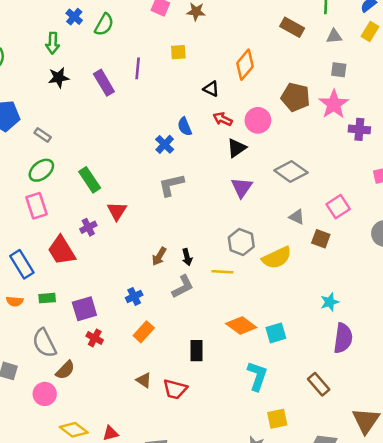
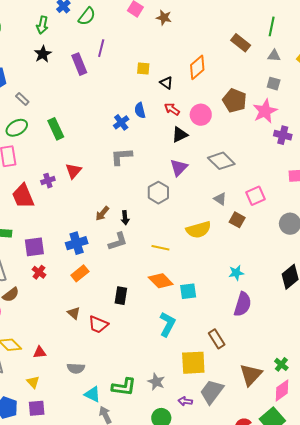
yellow square: (178, 52) -> (143, 68), moved
purple line: (138, 68) -> (101, 48), moved
black star: (59, 78) -> (43, 54), turned -30
green rectangle: (90, 180) -> (56, 129), moved
gray hexagon: (241, 242) -> (158, 193), moved
yellow line: (222, 272) -> (160, 248), moved
blue cross: (134, 296) -> (77, 243), size x1.5
yellow square: (277, 419) -> (193, 363), moved, size x1.5

